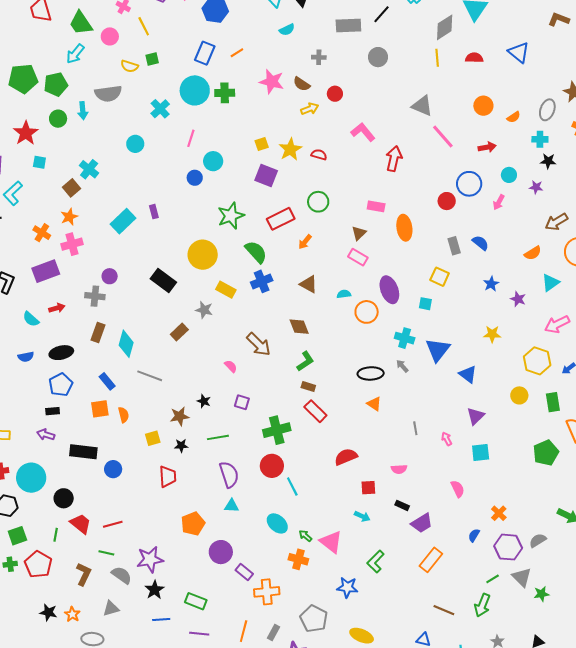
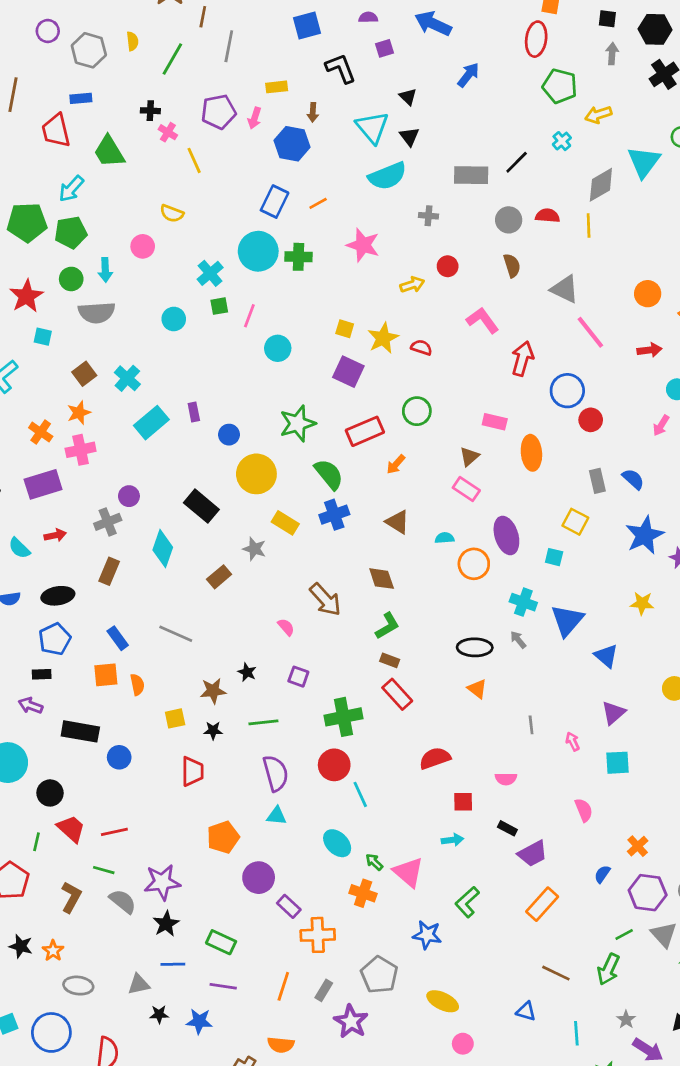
cyan semicircle: (287, 30) -> (387, 176), size x1.8
pink circle: (110, 36) -> (143, 246), moved
cyan arrow: (75, 54) -> (71, 189), moved
red semicircle: (474, 58) -> (548, 216), moved
green square: (152, 59) -> (219, 306), moved
brown semicircle: (302, 84) -> (512, 266), moved, turned -144
gray semicircle: (108, 94) -> (97, 313), moved
yellow square: (262, 144) -> (345, 329), turned 32
cyan cross: (89, 169) -> (127, 378), moved
blue circle: (195, 178) -> (229, 435), moved
blue circle: (469, 184) -> (567, 391), moved
blue star: (491, 284) -> (645, 535), size x1.8
gray cross: (95, 296) -> (108, 522), turned -30
cyan diamond: (126, 344) -> (163, 549), moved
cyan arrow: (362, 516) -> (452, 840), turned -35
gray triangle: (111, 608) -> (139, 984), moved

